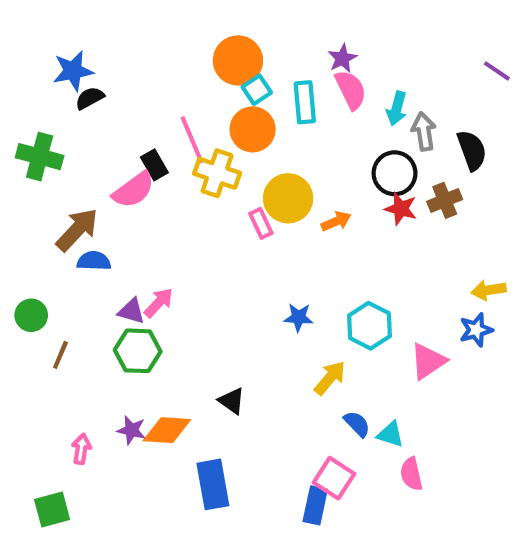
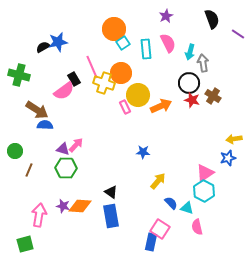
purple star: (342, 58) -> (166, 16), moved
blue star: (73, 71) -> (58, 42), moved
orange circle: (253, 129) -> (121, 73), moved
black semicircle: (472, 150) -> (212, 19), moved
brown cross: (445, 200) -> (213, 96), turned -35
orange arrow: (336, 221) -> (161, 106), size x1.5
brown arrow: (77, 230) -> (37, 110), turned 80
cyan hexagon: (370, 326) -> (204, 191), moved
pink arrow: (81, 449) -> (39, 215), size x1.6
blue rectangle: (213, 484) -> (111, 216), moved

